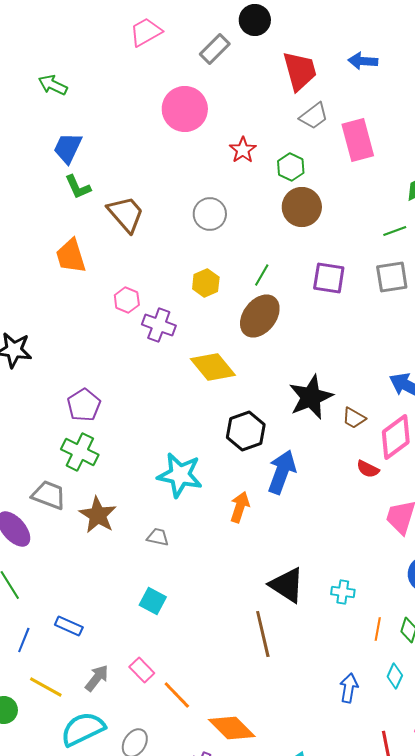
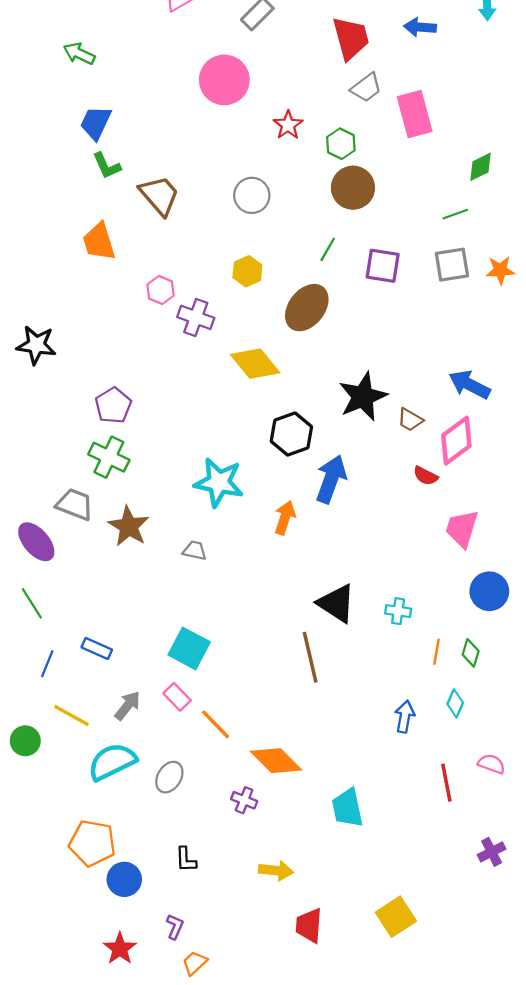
green line: (262, 275) -> (328, 249), moved
cyan square: (153, 601) -> (189, 648), moved, size x1.4

